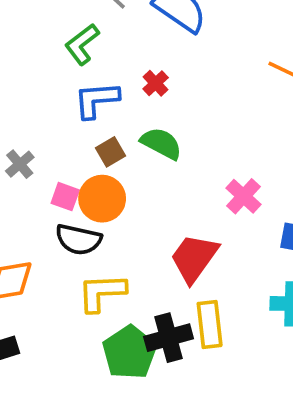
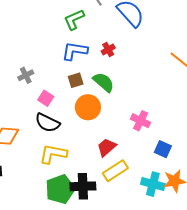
pink cross: (243, 196) -> (141, 121), turned -30
orange circle: (102, 199) -> (88, 107), moved
red trapezoid: (194, 258) -> (107, 147), size x0.7
yellow rectangle: (210, 325) -> (115, 171), moved, turned 50

